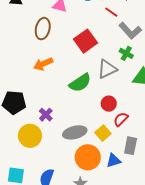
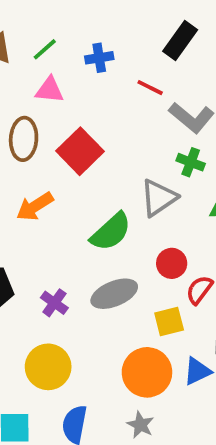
red square: (85, 41) -> (80, 151), moved
gray ellipse: (75, 132) -> (114, 294), moved
yellow square: (103, 133) -> (169, 322), turned 35
yellow circle: (30, 136) -> (48, 367), moved

